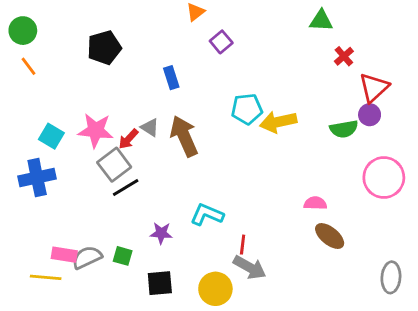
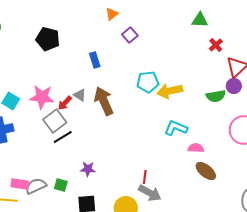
black pentagon: (104, 48) -> (48, 39), turned 30
cyan L-shape: (207, 215) -> (176, 128), moved

